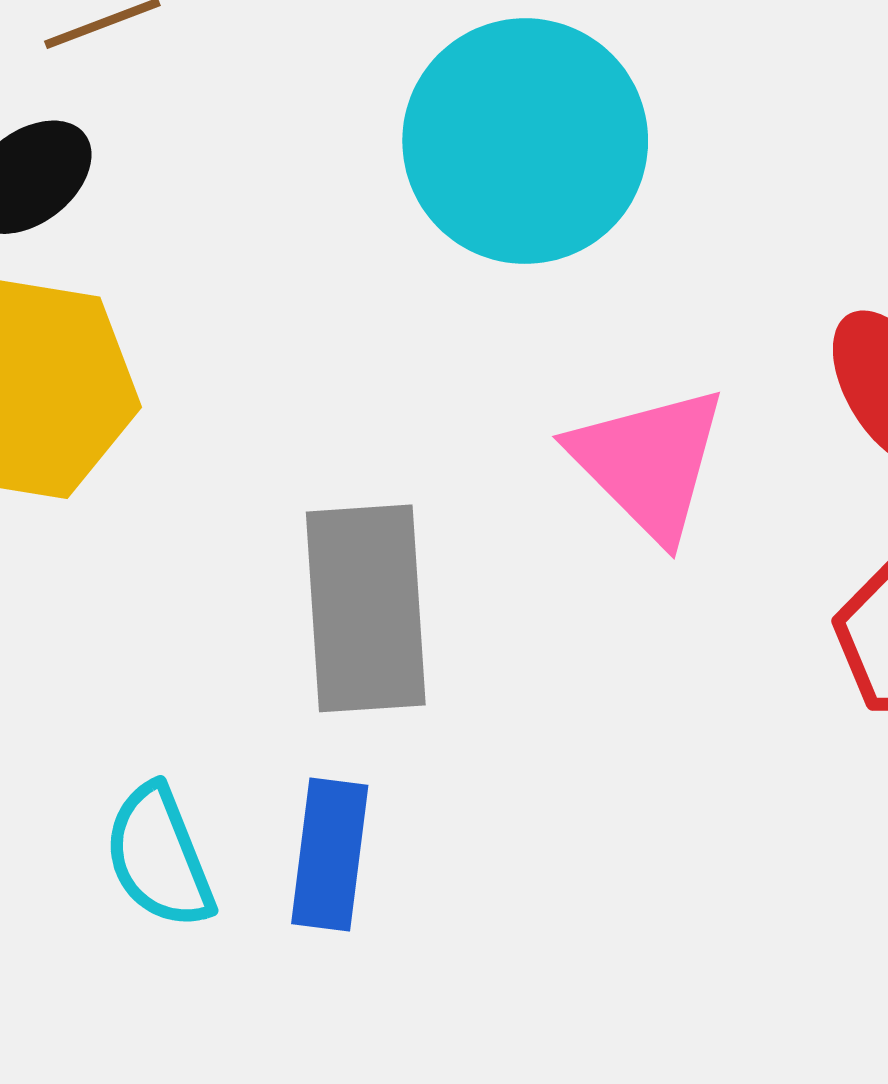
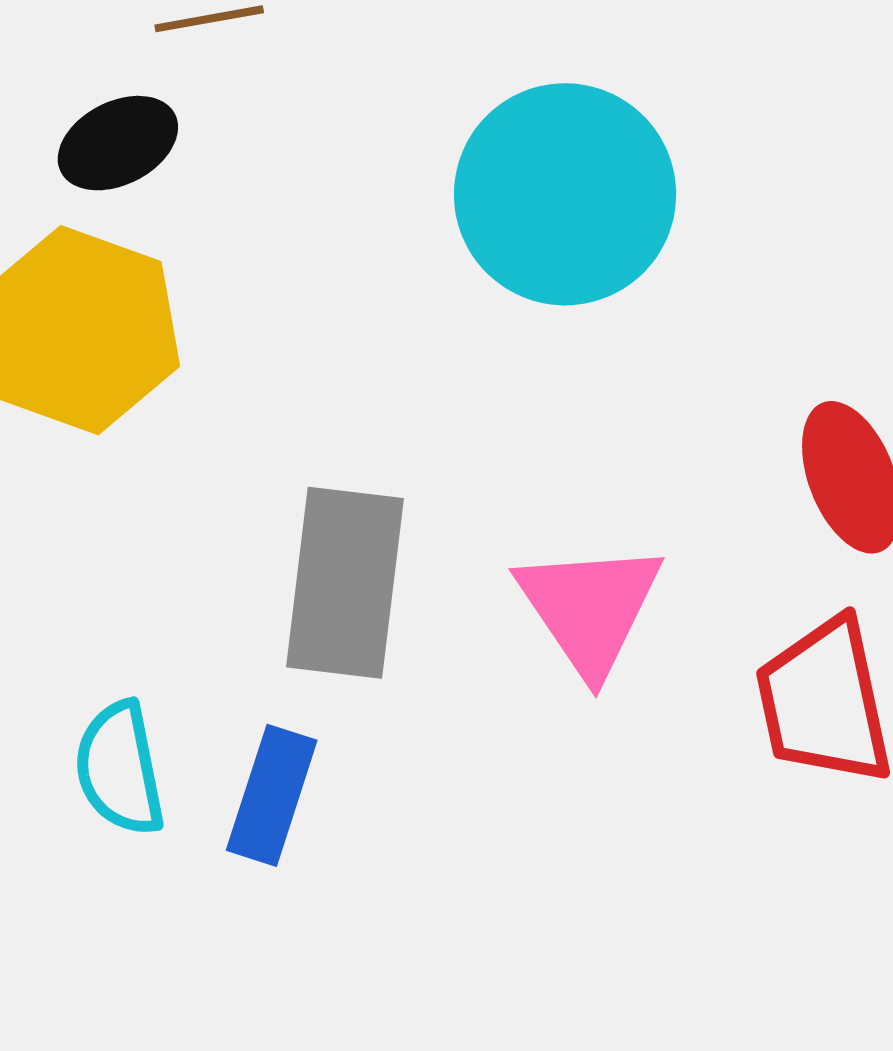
pink triangle: (649, 463) -> (590, 608), moved

